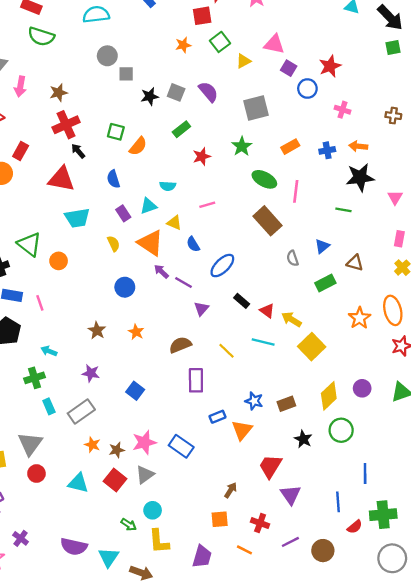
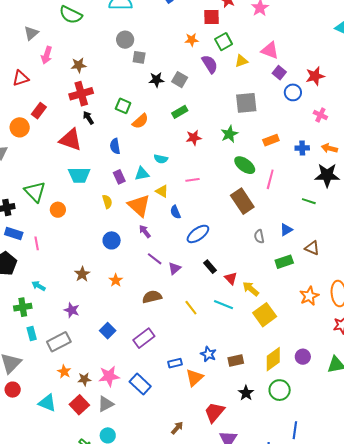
purple semicircle: (208, 92) -> (210, 64), moved
purple line: (184, 282) -> (155, 259), moved
purple rectangle: (196, 380) -> (144, 338), moved, turned 45

